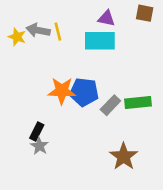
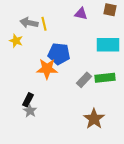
yellow star: (17, 37) -> (16, 41), moved
cyan rectangle: (100, 41) -> (108, 45), moved
blue pentagon: (84, 92) -> (59, 54), moved

